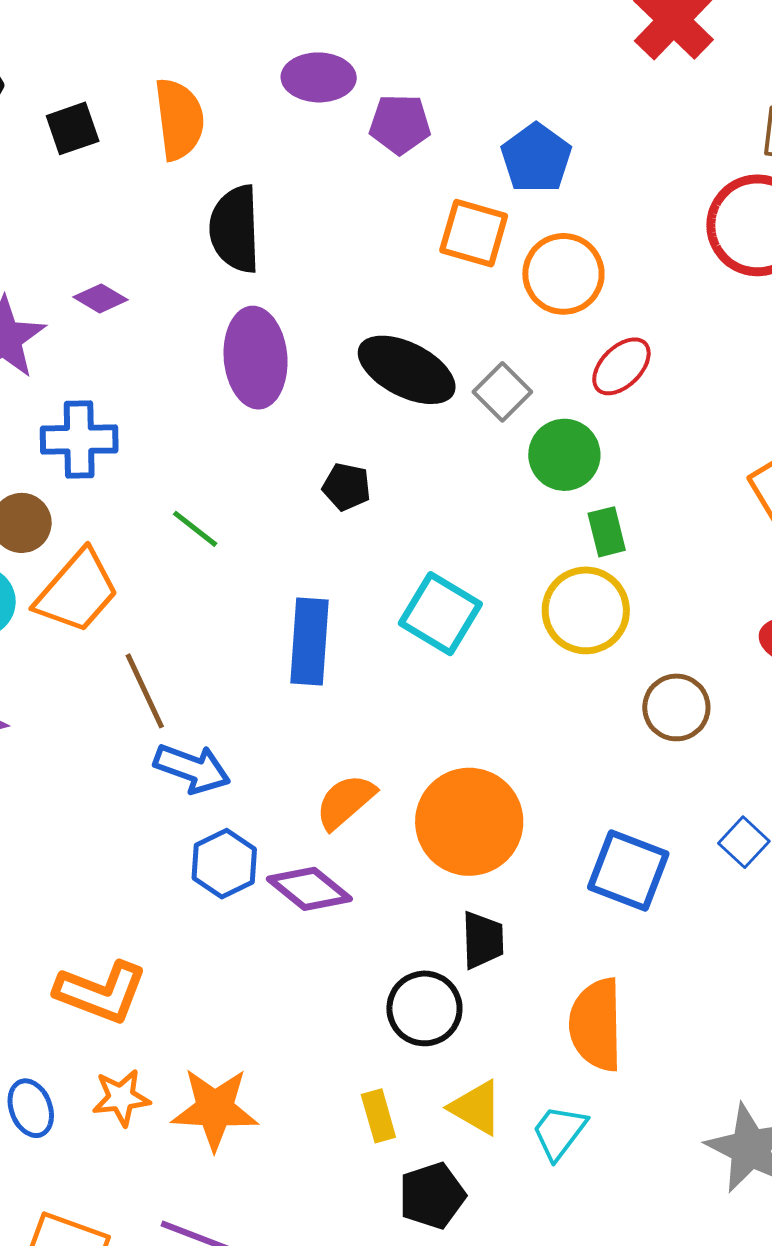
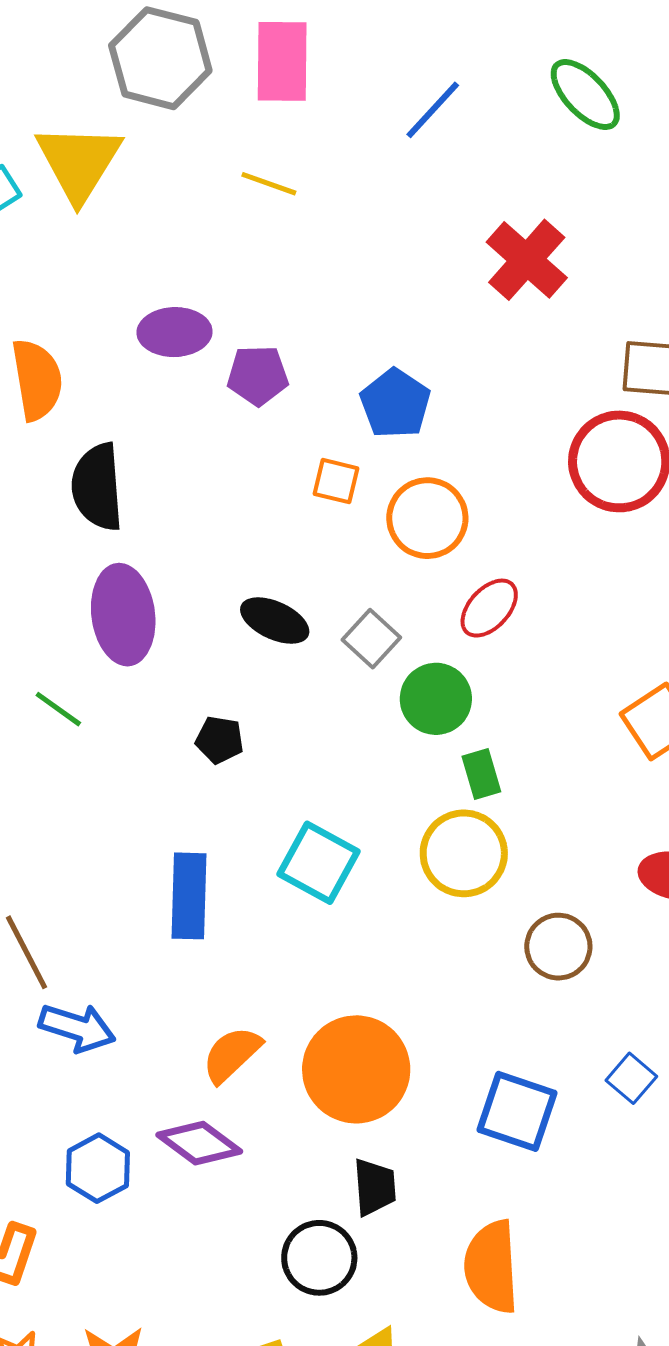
orange square: (474, 233) -> (336, 481), size x0.7
black ellipse: (407, 370) -> (275, 621), size x0.7
green line: (195, 529) -> (58, 709), moved
blue hexagon: (224, 864) -> (98, 1168), moved

